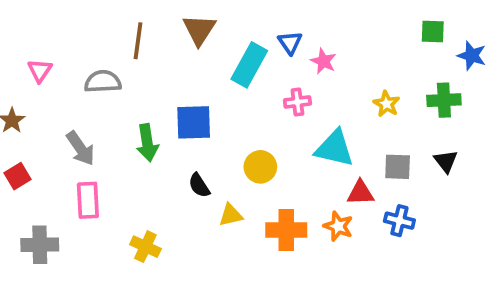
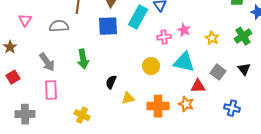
pink star: (323, 61) -> (184, 30), moved
green cross: (444, 100) -> (243, 36), turned -30
blue square: (194, 122) -> (108, 26), moved
yellow circle: (260, 167) -> (151, 66), moved
gray square: (398, 167) -> (218, 72), turned 35
black semicircle: (199, 185) -> (111, 82), turned 56
blue cross: (399, 221) -> (232, 108), moved

